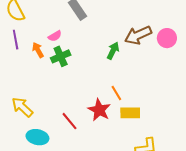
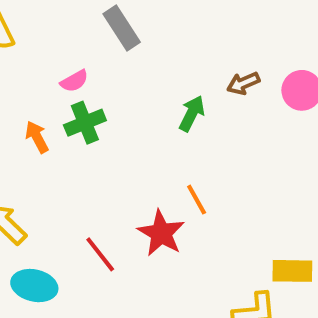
brown arrow: (138, 35) -> (243, 83), size x0.6
orange arrow: (38, 50) -> (37, 137), moved
yellow rectangle: (130, 113) -> (292, 271), moved

